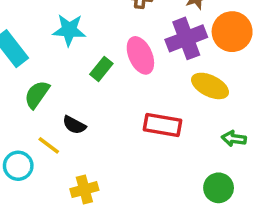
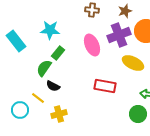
green rectangle: (101, 69) -> (58, 53), moved
green semicircle: (37, 94) -> (44, 68), moved
green circle: (219, 188) -> (138, 114), moved
yellow cross: (84, 190) -> (59, 114), moved

